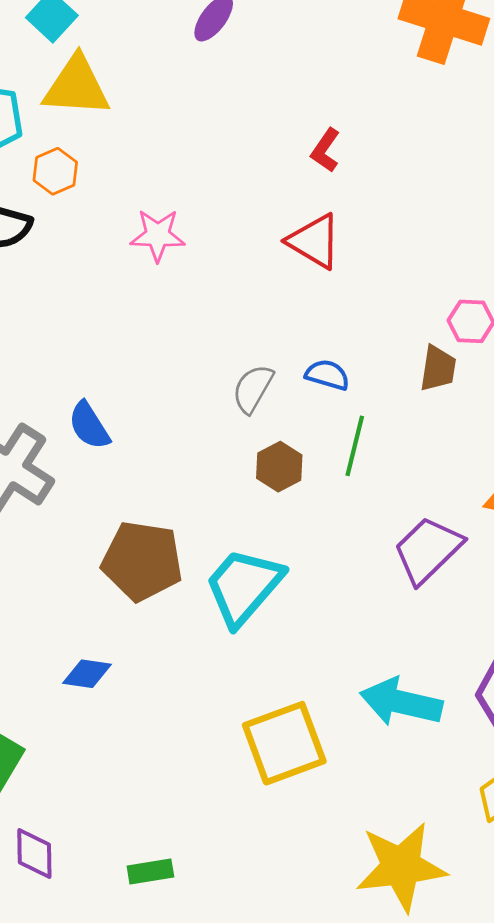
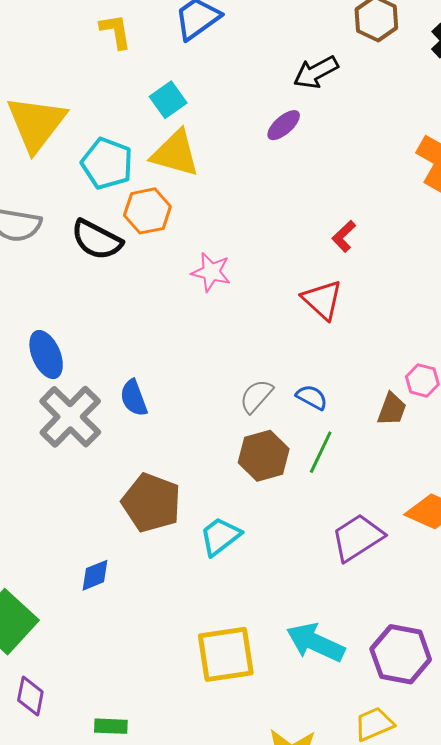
orange hexagon: (55, 171) -> (147, 211), size x1.4
brown hexagon: (279, 467) -> (264, 456), size x1.4
cyan trapezoid: (244, 587) -> (220, 536), size x0.7
blue diamond: (87, 674) -> (95, 575), turned -42

